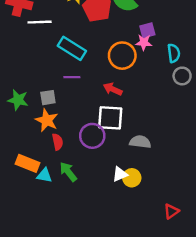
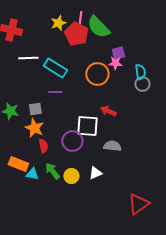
white line: (40, 22) -> (28, 58), moved
gray circle: (182, 76) -> (142, 84), moved
red arrow: (113, 89) -> (108, 111), moved
yellow circle: (132, 178) -> (71, 176), moved
red triangle: (171, 211) -> (138, 204), size x1.6

